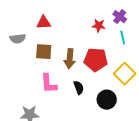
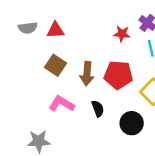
gray semicircle: (18, 39) -> (28, 28), moved
brown square: (44, 52) -> (56, 65), turned 30
pink L-shape: (49, 84) -> (62, 104), turned 125

